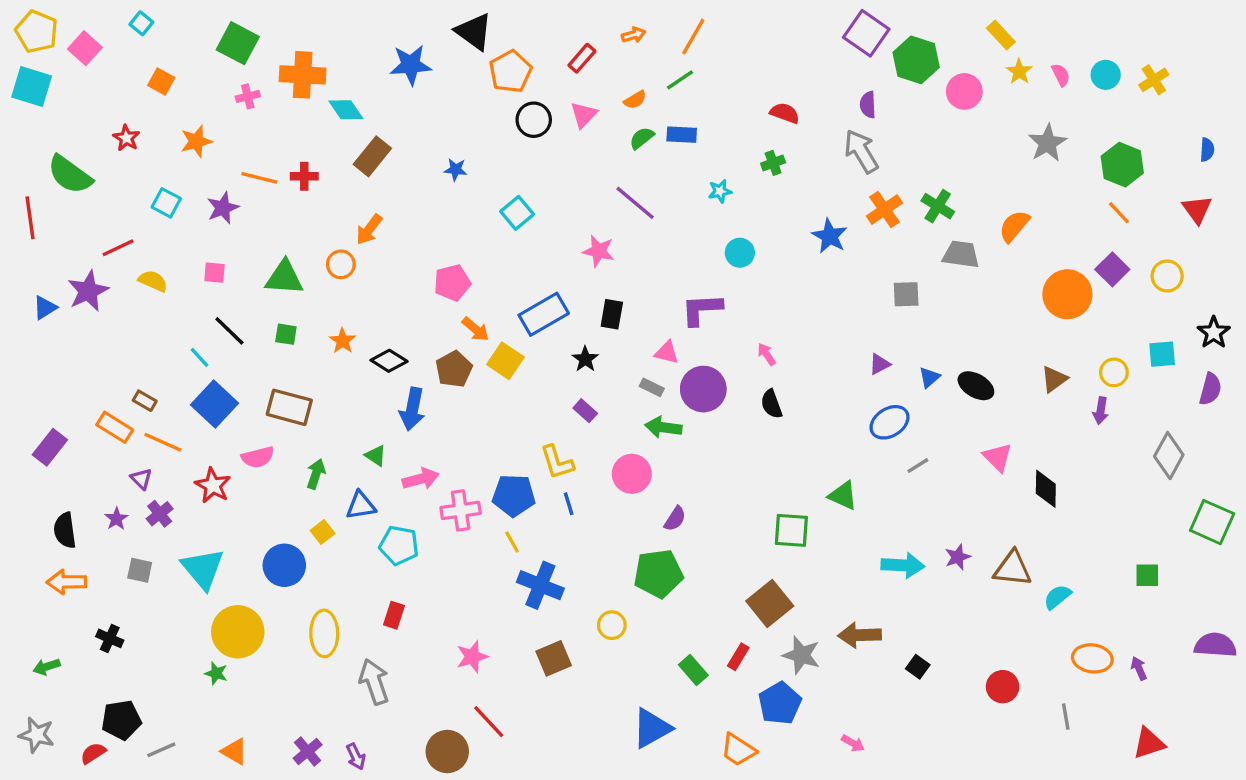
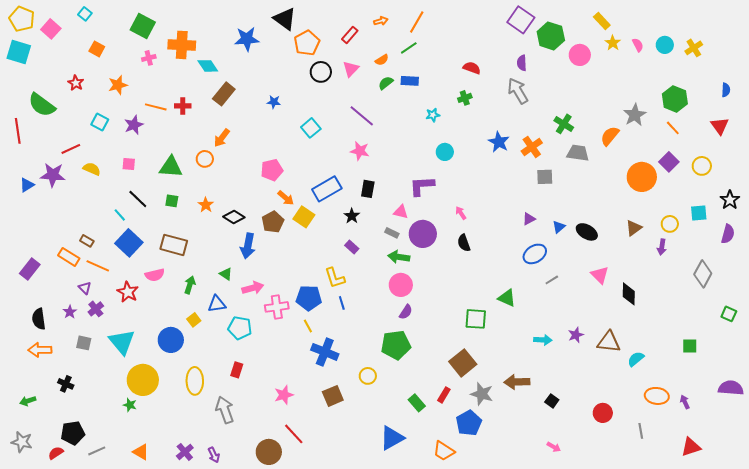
gray star: (1047, 143) -> (635, 115), moved
purple line: (635, 203) -> (362, 116), moved
orange cross: (885, 209) -> (532, 147), moved
purple star: (88, 291) -> (53, 175), turned 30
pink circle: (632, 474) -> (401, 285), moved
green square: (1212, 522) -> (729, 314), size x0.6
cyan arrow: (903, 565) -> (543, 340), size x0.7
pink arrow: (853, 743) -> (554, 447), moved

